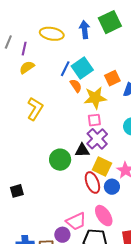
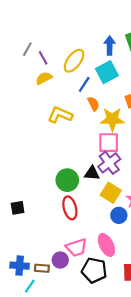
yellow ellipse: (52, 34) -> (74, 61), moved, turned -70
purple line: (24, 49) -> (43, 58), turned -48
cyan square: (82, 68) -> (107, 72), moved
yellow L-shape: (35, 109) -> (60, 115), moved, turned -105
pink square: (94, 120) -> (109, 143), size x1.5
red ellipse: (92, 183) -> (70, 208), moved

